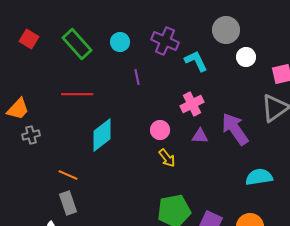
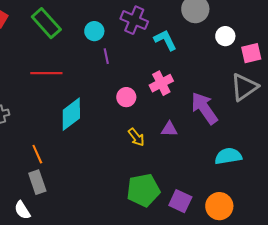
cyan circle: (120, 42) -> (94, 31), moved
white circle: (246, 57) -> (225, 36), moved
pink circle: (160, 130) -> (126, 97), moved
purple triangle: (200, 136) -> (169, 129), moved
orange line: (68, 175) -> (37, 154), turned 42

